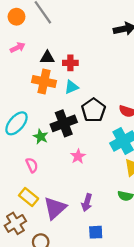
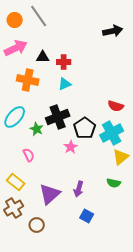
pink arrow: (18, 47) -> (16, 48), size x1.6
orange cross: (44, 82) -> (28, 80), moved
black pentagon: (93, 110) -> (85, 128), moved
yellow rectangle: (29, 197) -> (16, 182), moved
blue square: (96, 232) -> (87, 216), turned 32

